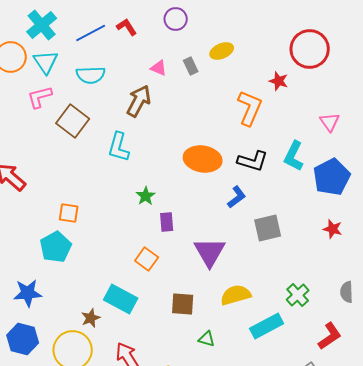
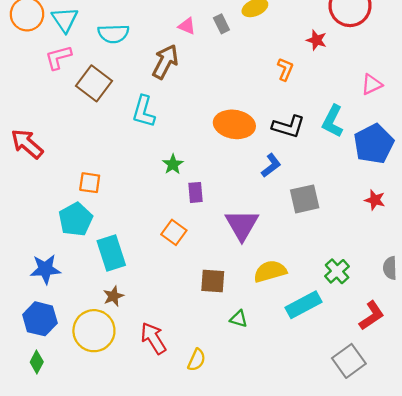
orange L-shape: (250, 108) -> (285, 69), size x0.6
pink triangle: (330, 122) -> (372, 84), turned 40
cyan rectangle: (121, 299) -> (111, 253), moved, turned 44

